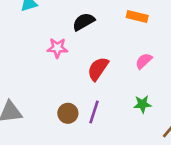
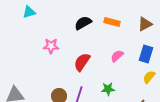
black semicircle: (84, 22) -> (83, 23), moved
green star: (142, 104) -> (108, 89), moved

